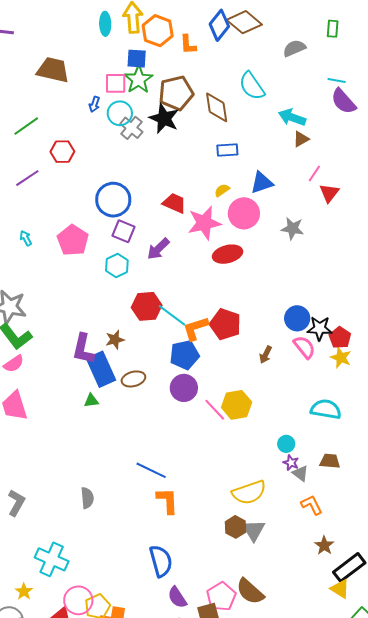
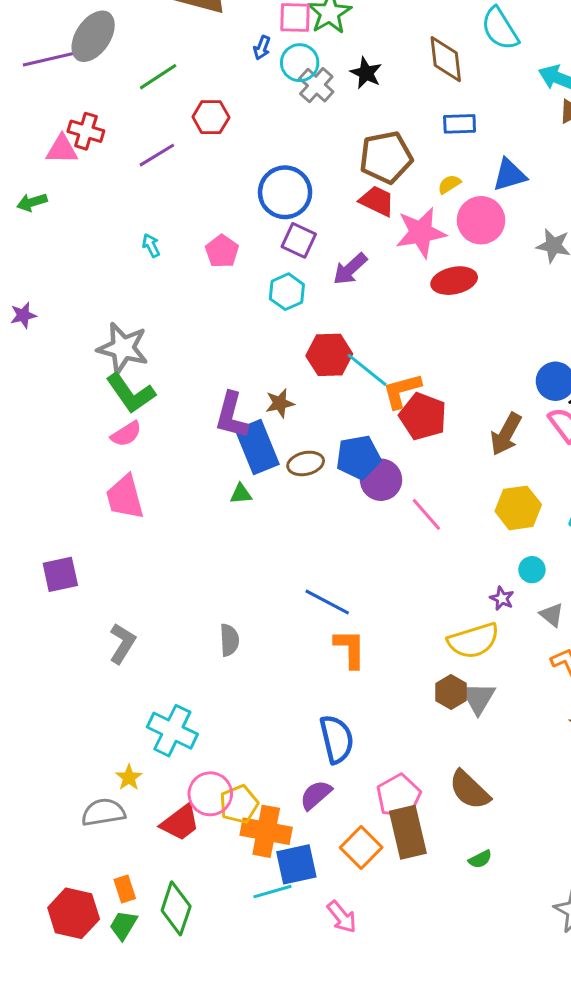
brown pentagon: (176, 93) -> (386, 157), moved
black star: (164, 119) -> (366, 73), size x0.7
pink pentagon: (73, 240) -> (222, 251), size x0.7
red pentagon: (225, 324) -> (423, 416), moved
blue pentagon: (185, 355) -> (358, 457), moved
brown arrow: (266, 355) -> (506, 434), size x1.6
yellow hexagon: (237, 405) -> (518, 508), moved
purple star: (291, 463) -> (502, 598), moved
purple semicircle: (177, 597) -> (316, 795), moved, turned 80
pink pentagon: (221, 597) -> (399, 796), moved

